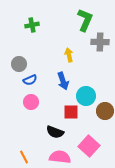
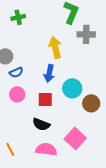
yellow arrow: (69, 55) -> (55, 47), size x1.5
blue arrow: (63, 81) -> (49, 73), turned 30
red square: (71, 112) -> (45, 99), moved

